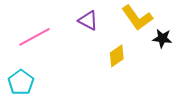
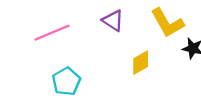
cyan pentagon: (21, 82) -> (66, 81), moved

